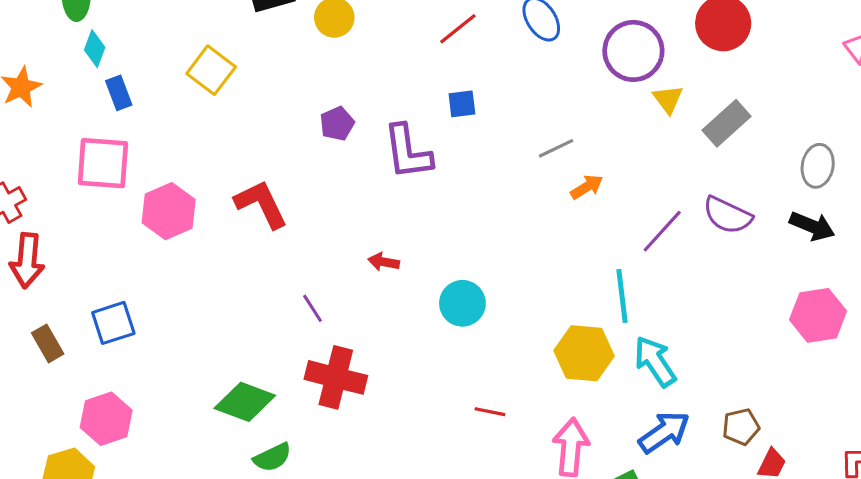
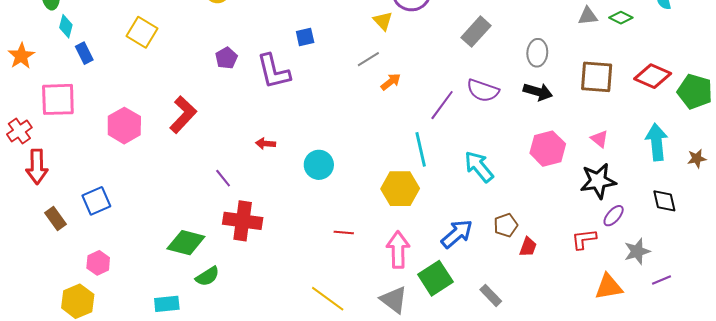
yellow triangle: (668, 99) -> (383, 21), moved
pink square: (103, 163) -> (58, 99), moved
red L-shape: (261, 204) -> (183, 115), turned 75
cyan arrow: (655, 361) -> (479, 167), moved
pink hexagon: (106, 419) -> (98, 263), size x0.7

